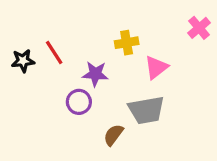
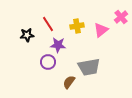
red line: (54, 53) -> (48, 24), moved
black star: (23, 61) -> (27, 35), moved
pink triangle: (156, 67) -> (101, 30), moved

